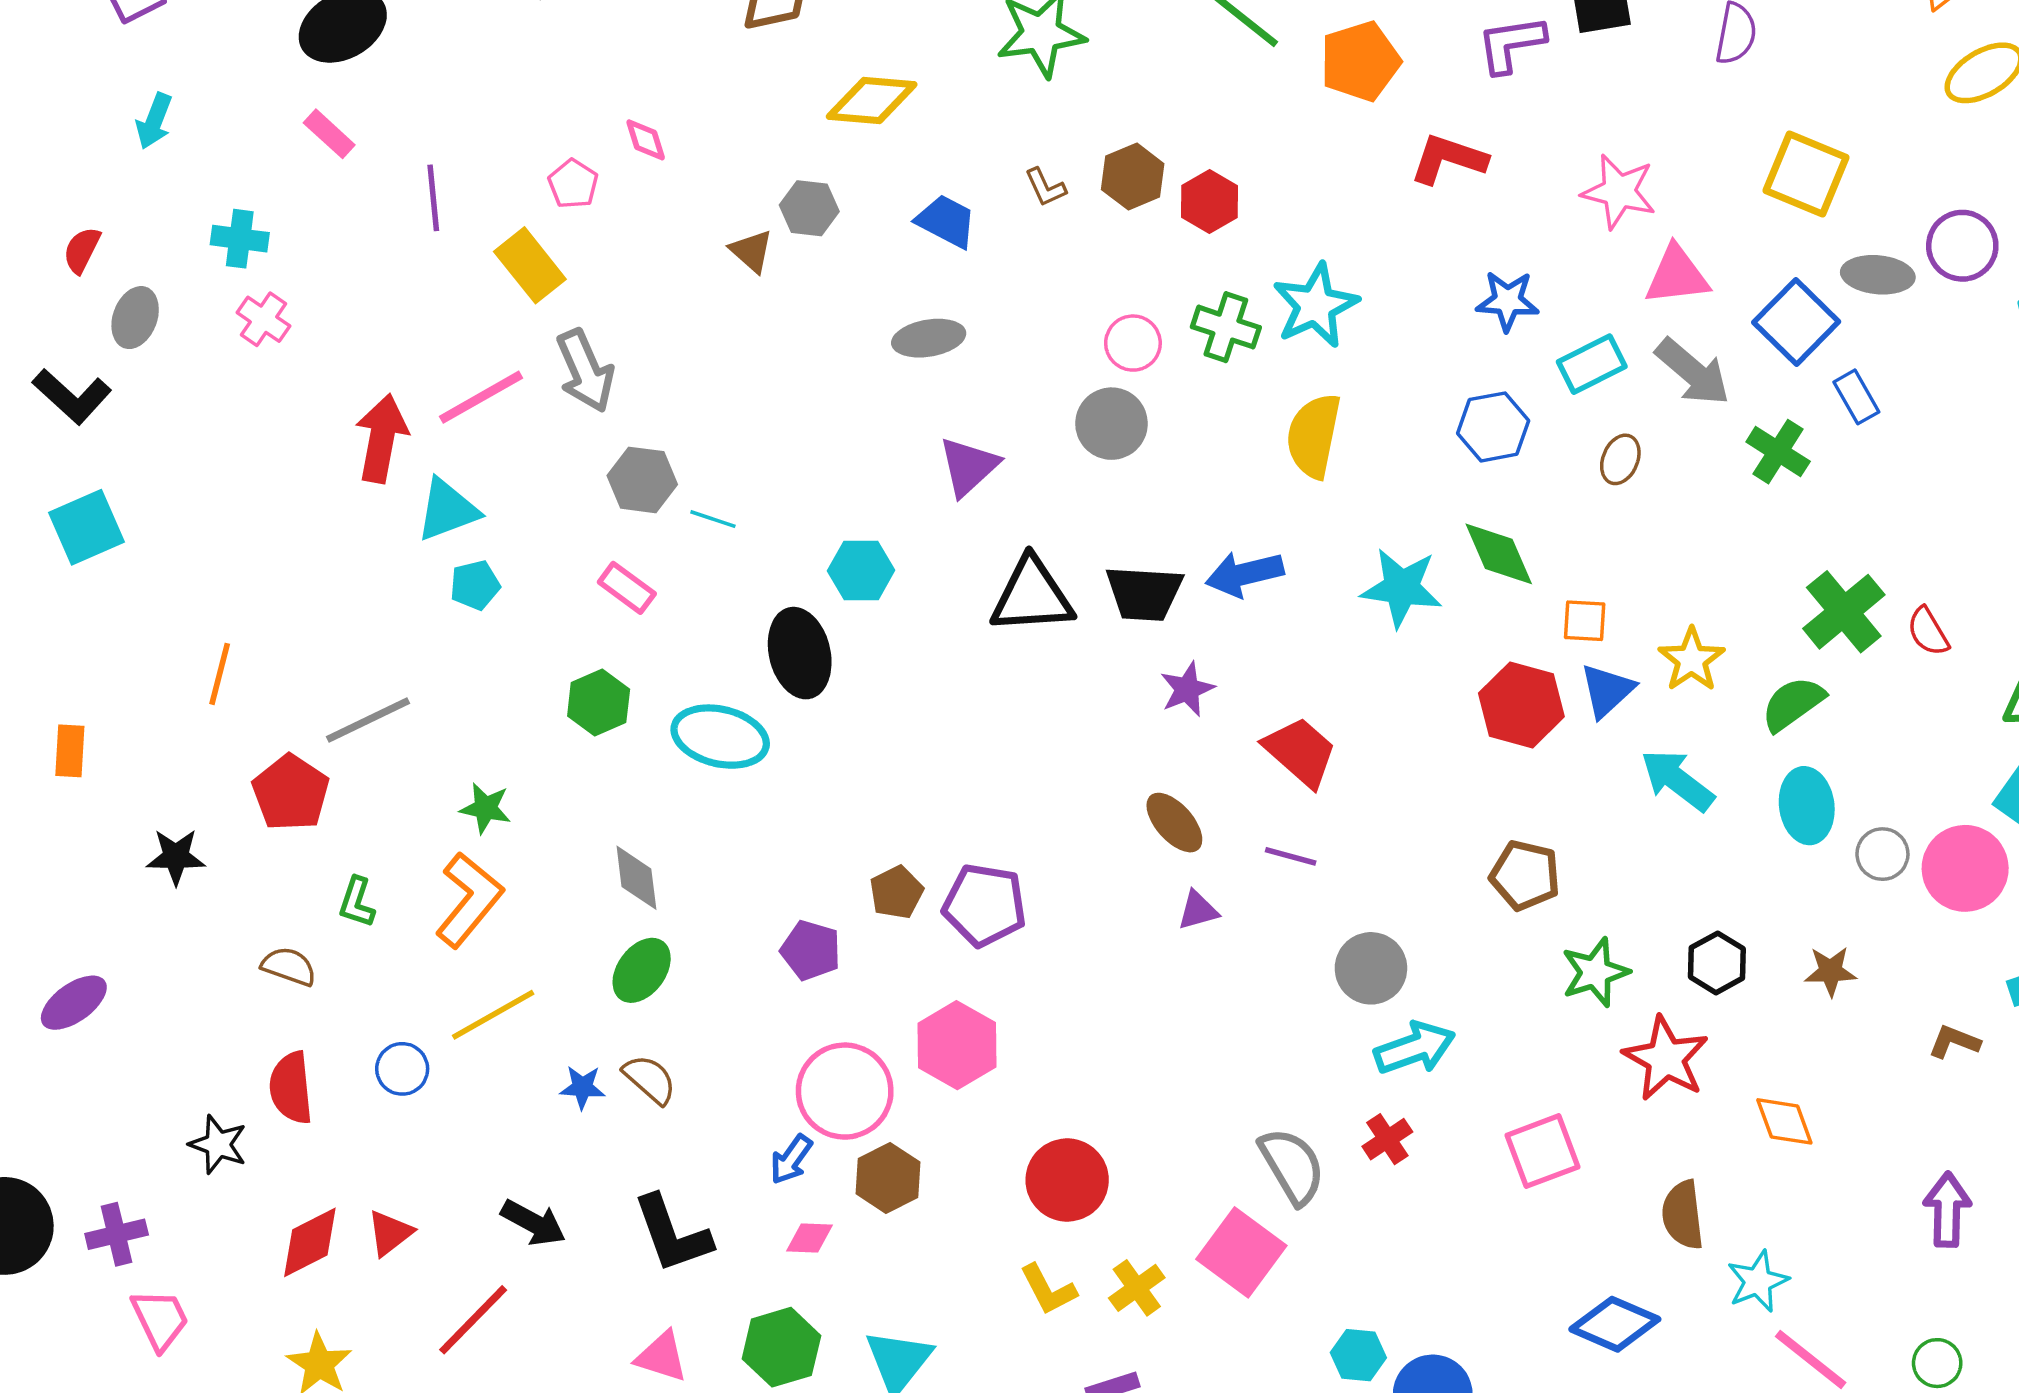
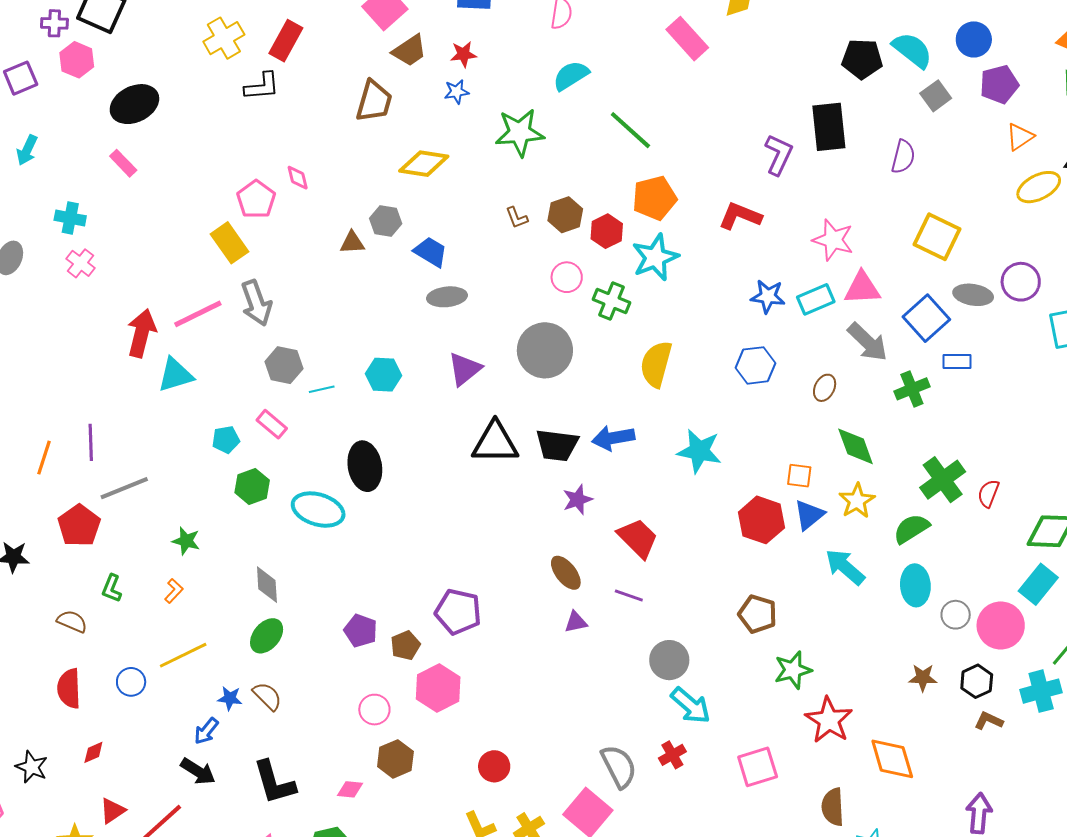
purple L-shape: (1511, 44) -> (779, 155), turned 120
orange pentagon: (1360, 61) -> (654, 198), moved
pink pentagon: (573, 184) -> (256, 199), size x1.4
purple line: (433, 198) -> (91, 442), moved
blue trapezoid: (946, 221) -> (431, 252), moved
brown triangle: (751, 251) -> (352, 243), turned -48
cyan star: (1316, 305) -> (655, 257), moved
pink circle: (1133, 343) -> (567, 277), moved
cyan rectangle: (1592, 364) -> (816, 299), moved
blue rectangle: (1856, 397) -> (957, 361), turned -64
gray circle: (1111, 424) -> (545, 350), size x1.4
green cross: (1778, 452) -> (912, 389), turned 32
cyan line: (713, 519) -> (322, 389), turned -35
green diamond: (1499, 554) -> (856, 446), moved
cyan hexagon: (861, 571) -> (384, 375), moved
cyan pentagon: (475, 585) -> (226, 439), moved
red semicircle: (1928, 632) -> (988, 493), turned 48
brown pentagon: (896, 892) -> (405, 645), moved
orange L-shape: (469, 900) -> (174, 591), size x0.5
black hexagon: (1717, 963) -> (977, 681), moved
cyan arrow: (1415, 1048) -> (691, 706), turned 57
pink circle: (845, 1091) -> (374, 710), size x0.6
orange diamond: (1784, 1121) -> (892, 759), size x1.4
black star: (218, 1144) -> (32, 767), moved
blue arrow: (791, 1159) -> (206, 731), moved
red circle: (1067, 1180) -> (494, 766), size x0.7
red triangle: (390, 1233) -> (112, 811), moved
red diamond: (310, 1242) -> (93, 752), moved, size x0.6

